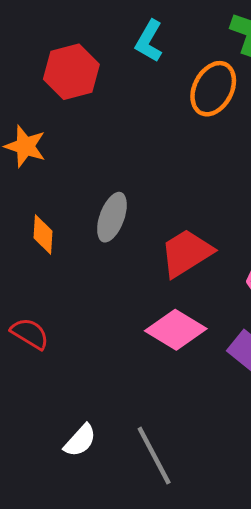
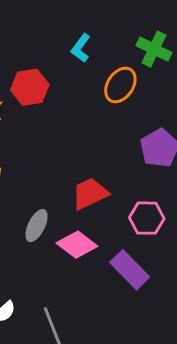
red hexagon: (71, 72) -> (30, 87), moved
gray ellipse: (112, 217) -> (37, 226), moved

